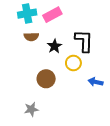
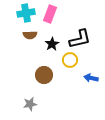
pink rectangle: (52, 15) -> (50, 14), turned -42
black L-shape: (84, 41) -> (80, 39), turned 75

